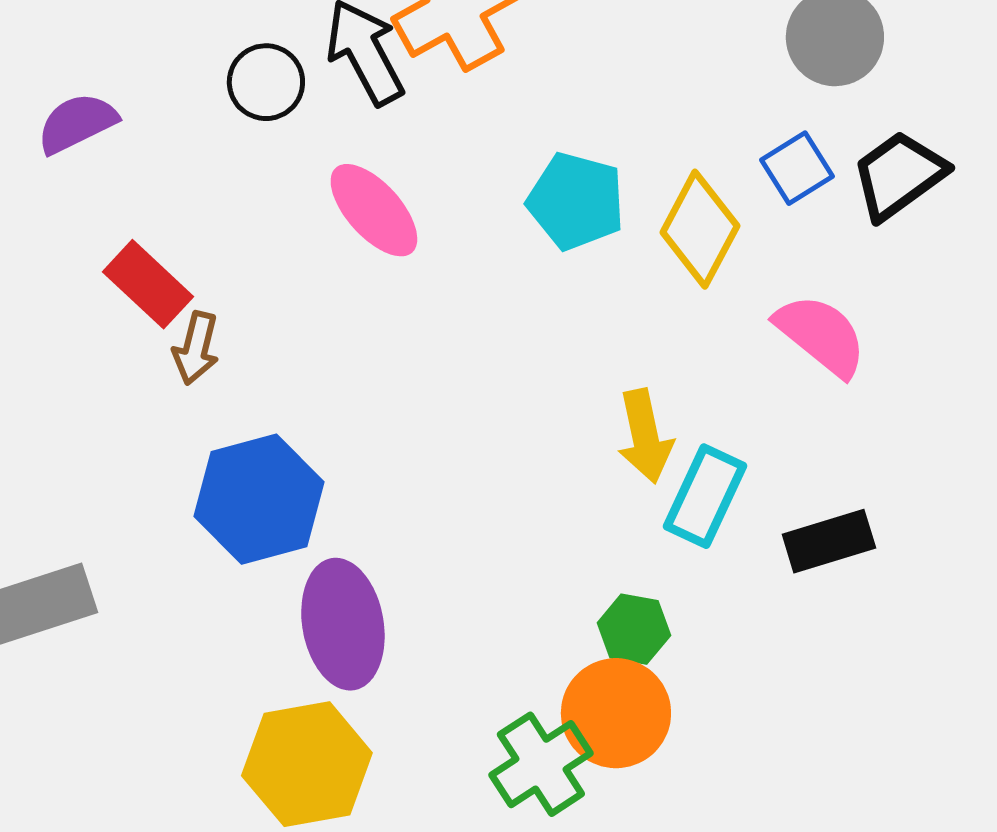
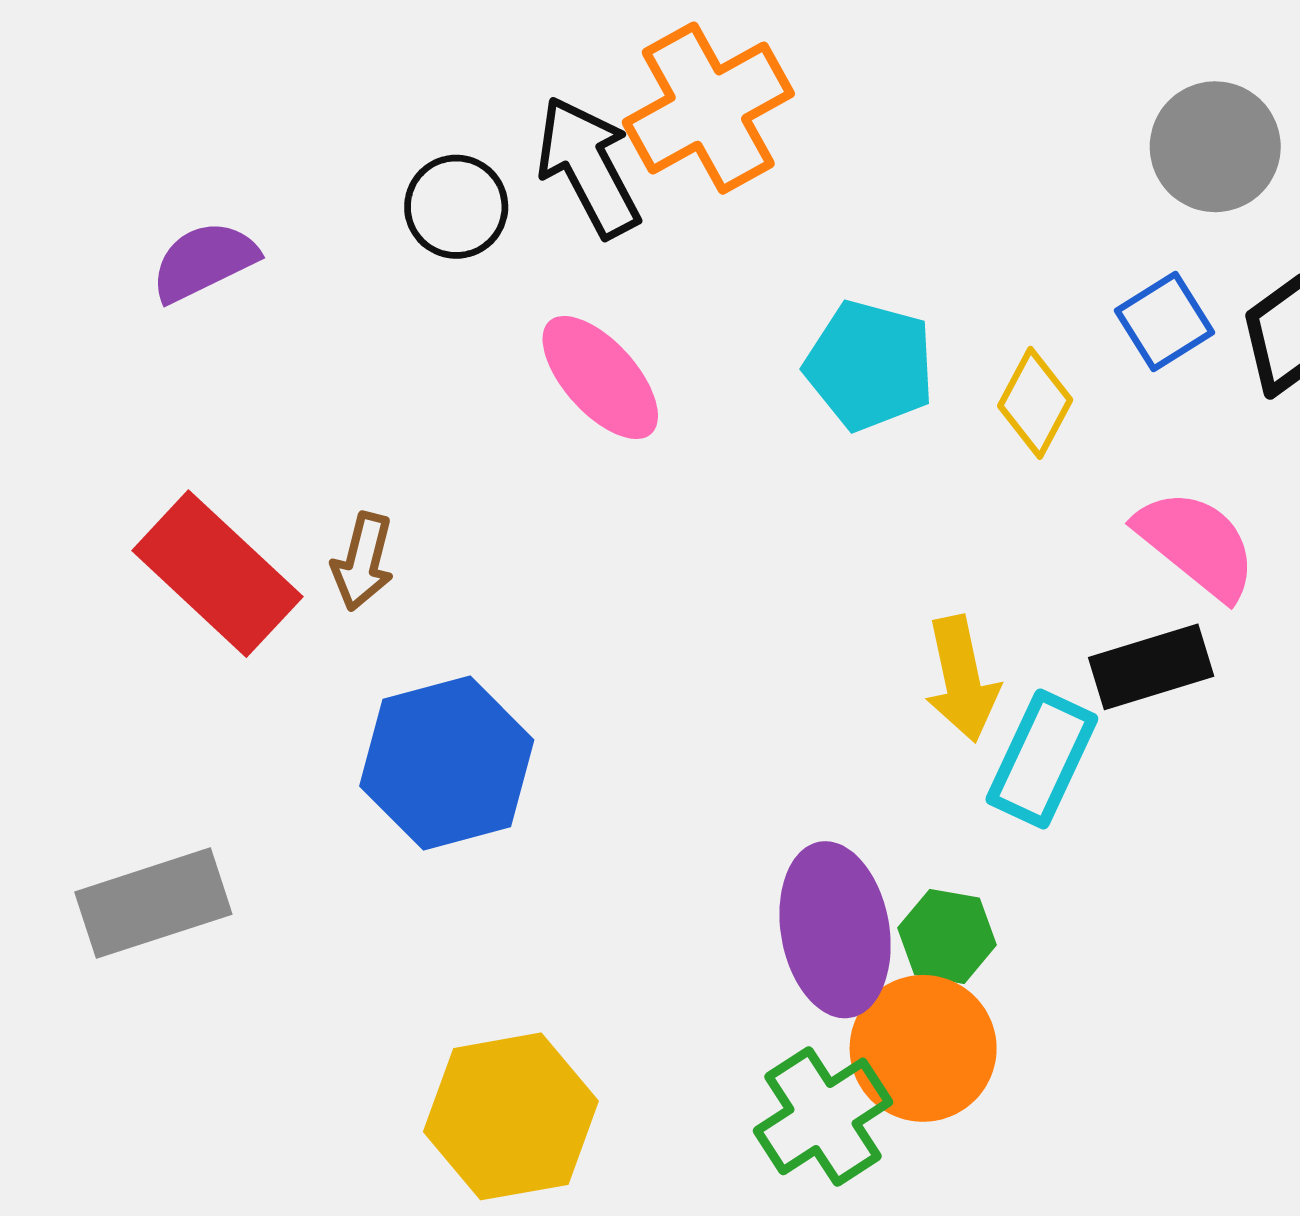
yellow diamond: (700, 229) -> (1035, 403), size x0.7
red rectangle: (148, 284) -> (217, 574), moved, size x1.4
black rectangle: (829, 541) -> (1151, 667), moved
purple ellipse: (343, 624) -> (835, 930), moved

